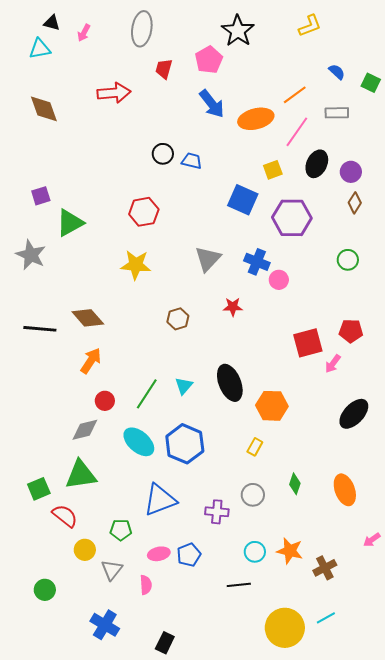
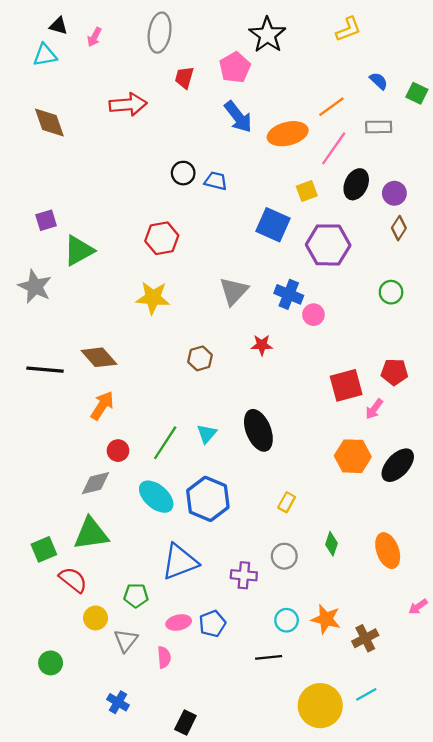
orange hexagon: (272, 406) -> (353, 456), moved
blue cross: (105, 625) -> (118, 702), size x0.7

